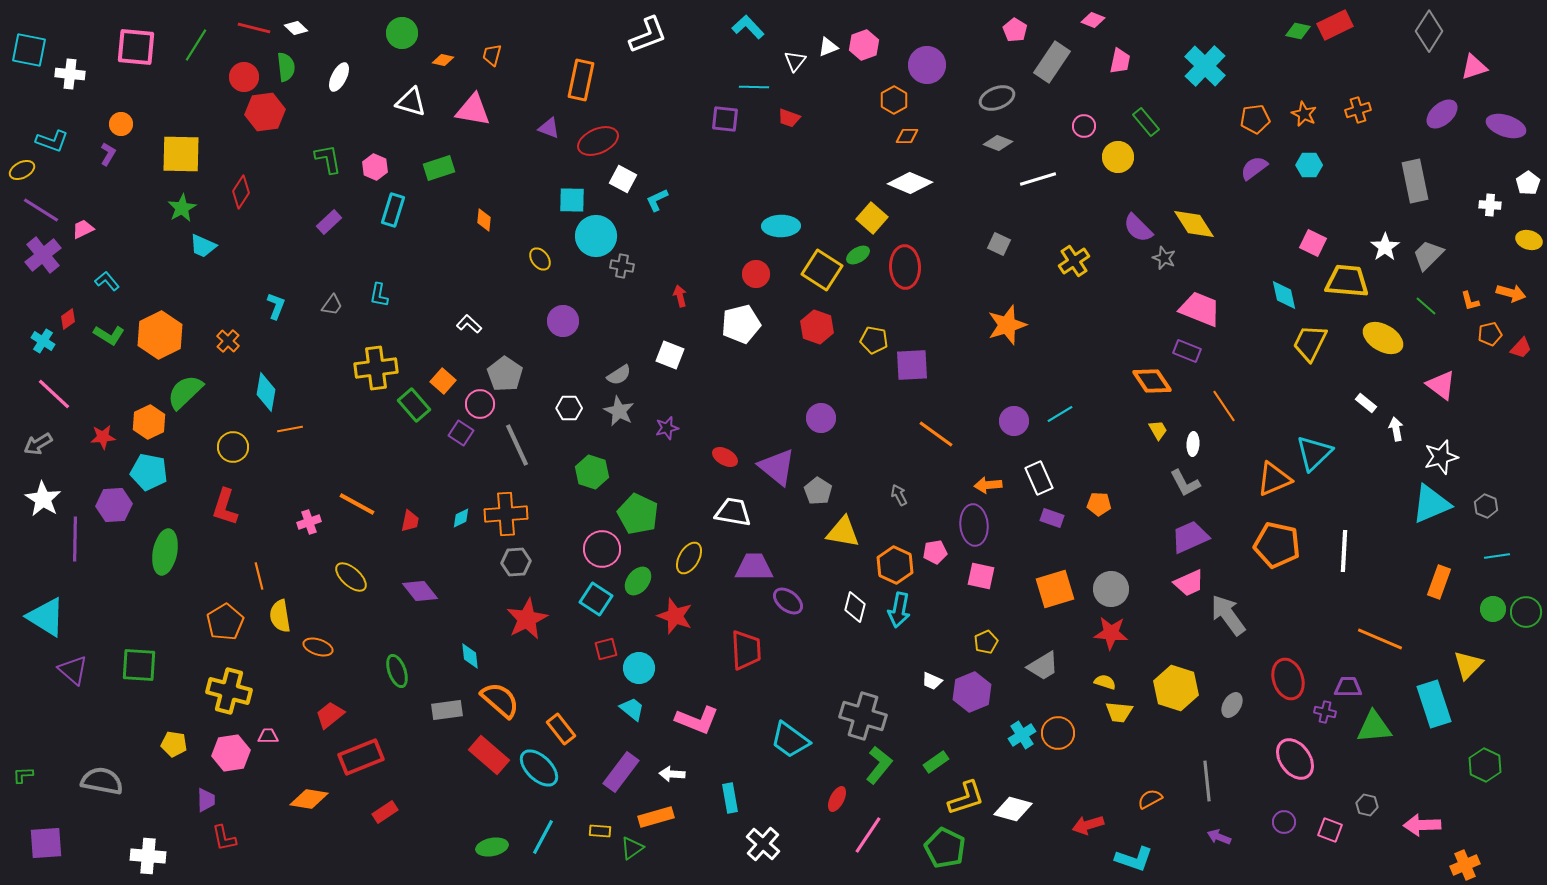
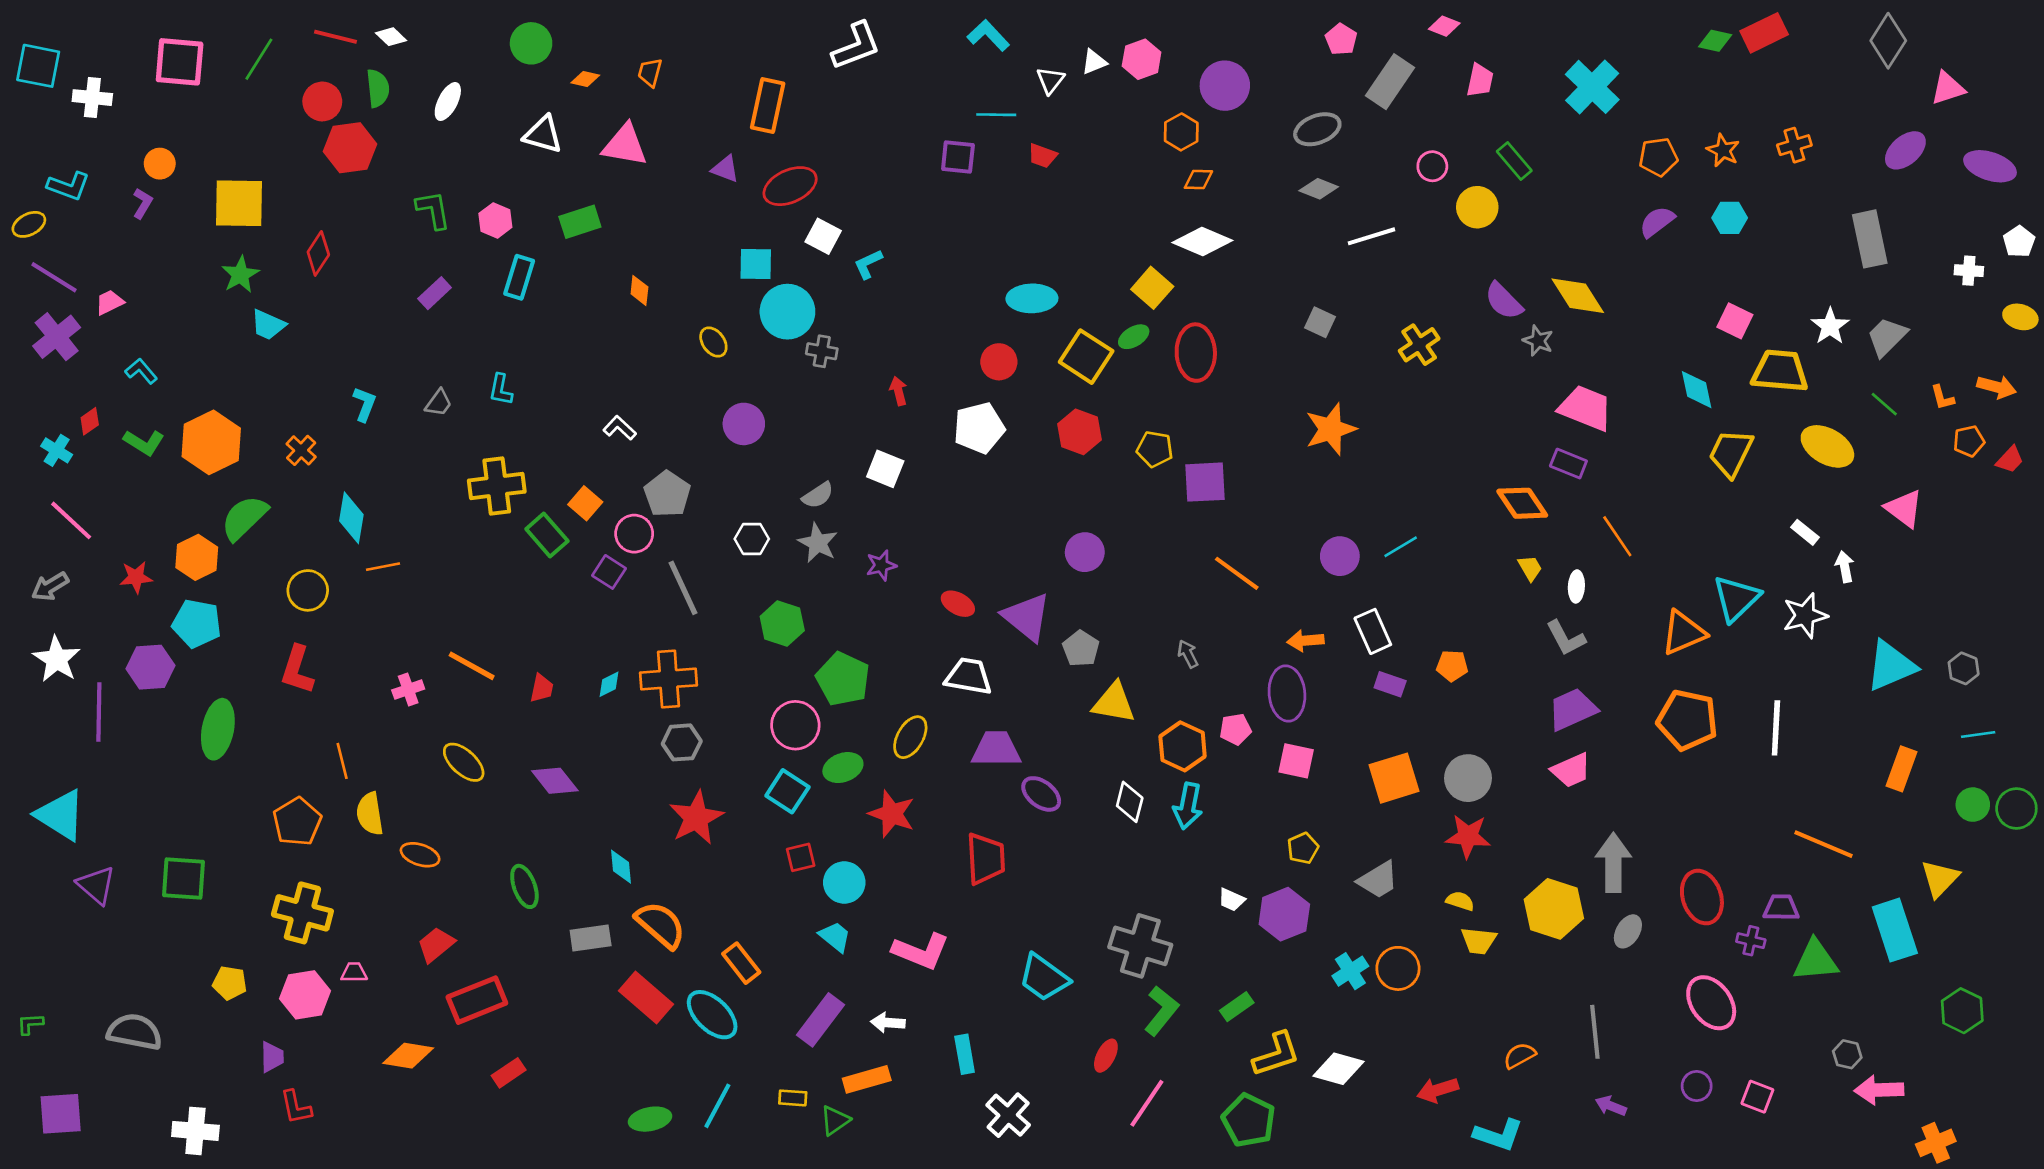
white star: (1441, 457) -> (1805, 616), moved
green ellipse: (638, 581) -> (843, 768), turned 32
gray arrow: (1228, 615) -> (1613, 863), moved, turned 36
gray hexagon: (1367, 805) -> (1847, 1054), moved

